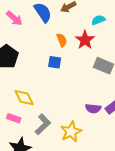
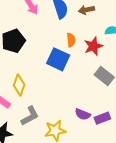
blue square: (55, 62) -> (58, 59), size x1.6
yellow diamond: (24, 98) -> (19, 85), turned 30

